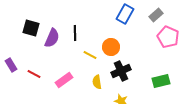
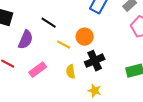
black line: (75, 33) -> (49, 23), turned -56
purple semicircle: (52, 38) -> (26, 40), moved

